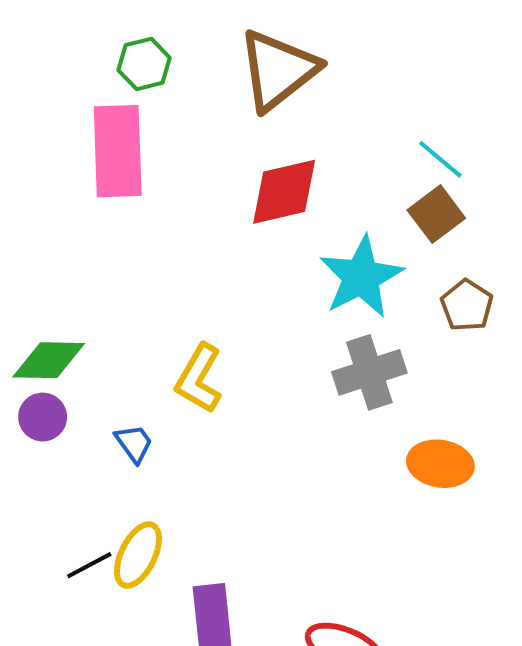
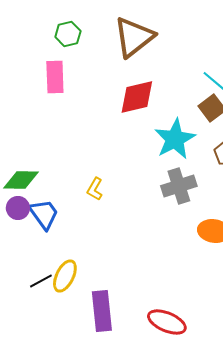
pink rectangle: (118, 151) -> (55, 77), size x0.7
yellow L-shape: (199, 378) -> (95, 189), size x0.7
blue trapezoid: (134, 443) -> (44, 214), moved, size x1.6

